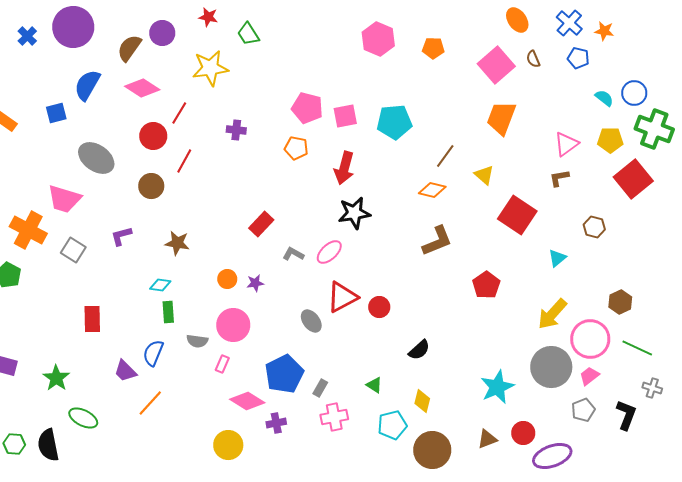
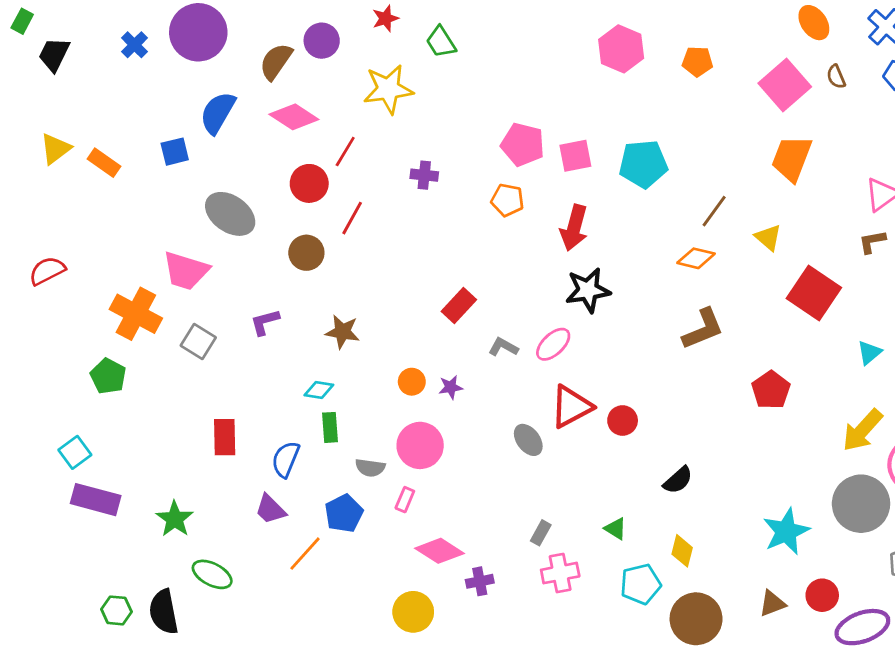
red star: (208, 17) -> (385, 18), turned -30
blue semicircle: (153, 353) -> (286, 459), moved
blue pentagon: (284, 374) -> (344, 513), moved, size x0.7

